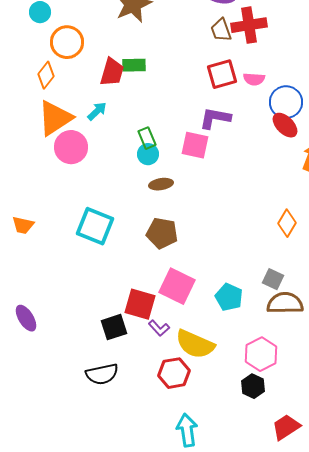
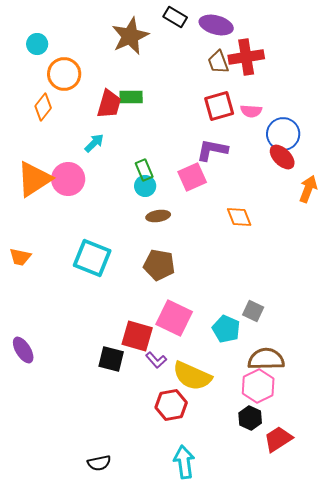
orange triangle: (55, 118) -> (34, 179), moved
pink square: (195, 145) -> (192, 177), turned -36
orange diamond: (287, 223) -> (239, 217), moved, turned -52
gray square: (273, 279) -> (253, 311), moved
brown semicircle: (285, 303) -> (266, 359), moved
black square: (114, 327) -> (111, 359), turned 32
black semicircle: (102, 374) -> (99, 463), moved, size x0.7
red trapezoid: (286, 427) -> (278, 439), moved

